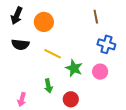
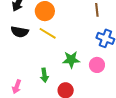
yellow line: (53, 54) -> (48, 33), moved
green star: (74, 68) -> (71, 60), turned -30

